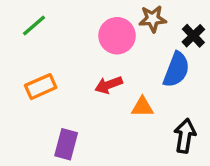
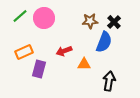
brown star: (153, 19) -> (90, 21), moved
pink circle: (117, 36) -> (44, 18), moved
purple rectangle: (66, 144) -> (39, 69), moved

